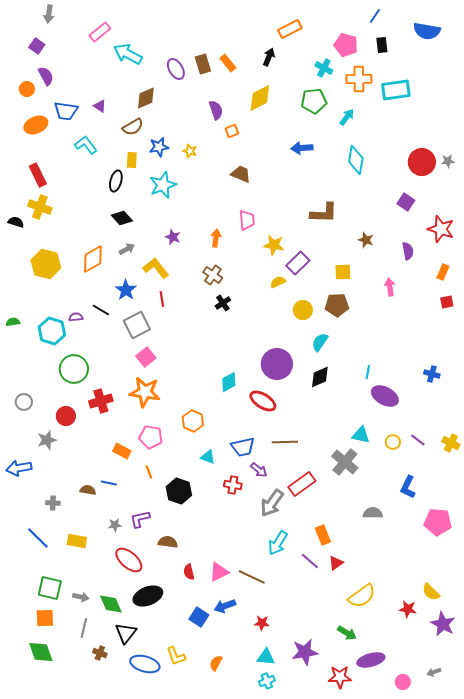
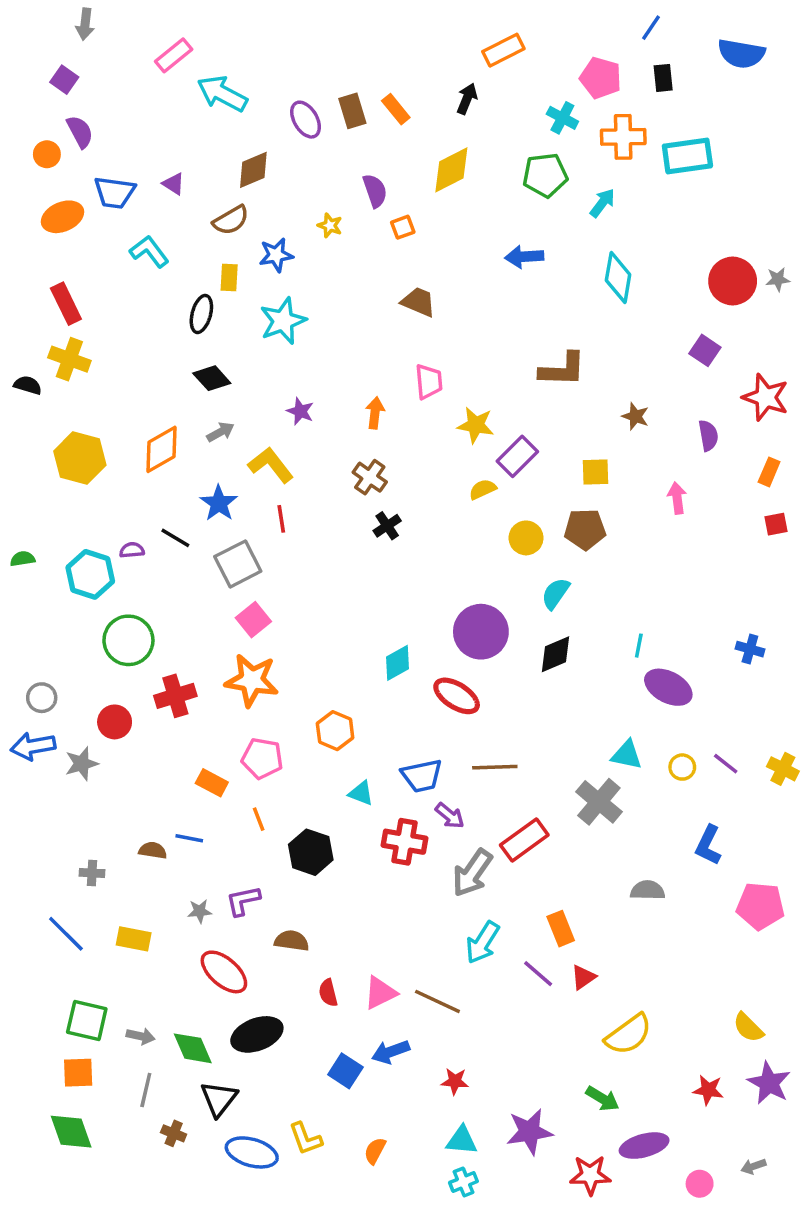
yellow star: (190, 151) -> (330, 225), moved
blue arrow: (19, 468) -> (33, 746), moved
red cross: (233, 485) -> (404, 842), size x1.4
red star: (408, 609) -> (708, 1090), moved

